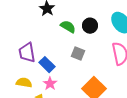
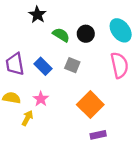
blue rectangle: (47, 65) -> (43, 66), moved

